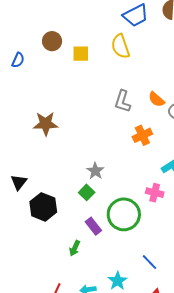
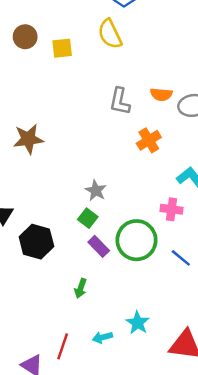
orange semicircle: (156, 99) -> (161, 94), turned -30
purple rectangle: (93, 226) -> (99, 246), moved
blue line: (150, 262) -> (181, 258), moved

